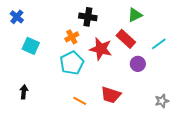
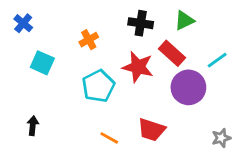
black cross: (88, 17) -> (141, 23), moved
orange cross: (72, 37) -> (89, 40), moved
purple circle: (138, 64) -> (188, 87), size x1.6

